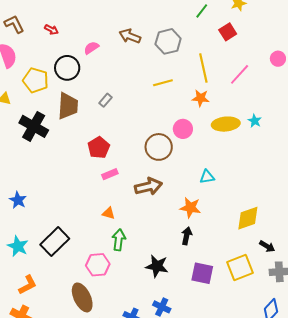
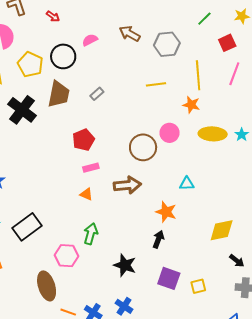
pink line: (240, 74) -> (234, 74), moved, turned -30
orange triangle: (109, 213) -> (86, 194), moved
yellow square: (240, 268) -> (198, 286), moved, size x0.6

